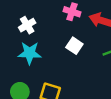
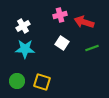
pink cross: (72, 12) -> (60, 15), turned -32

